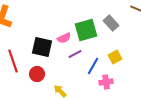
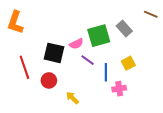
purple line: (75, 54) -> (88, 60), turned 64
blue line: (93, 66) -> (106, 72), turned -30

